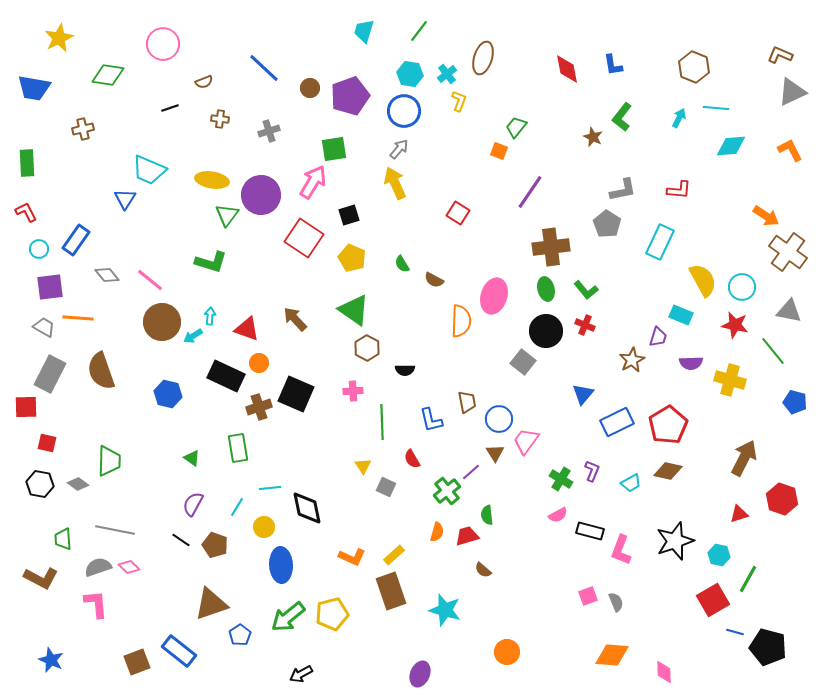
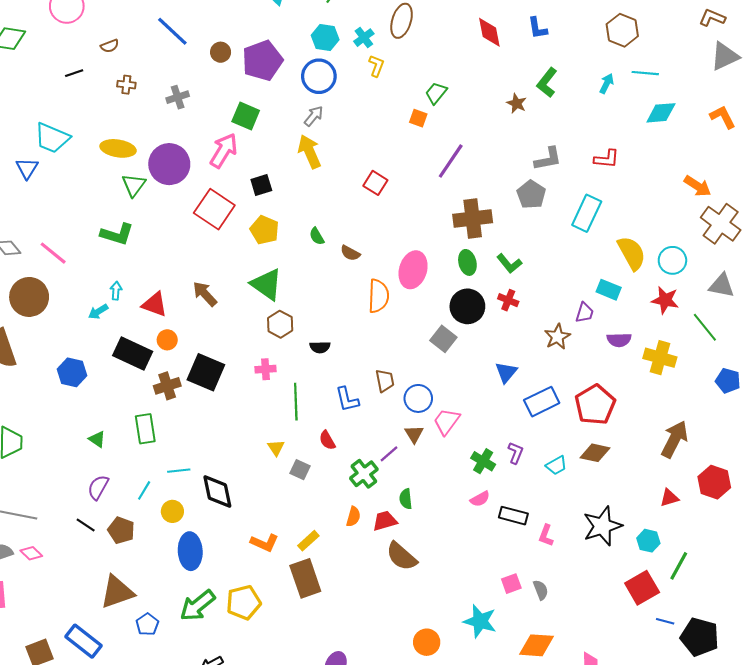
green square: (334, 149) -> (246, 116), turned 32
brown circle: (162, 322) -> (29, 297), moved
pink L-shape: (621, 550) -> (546, 535), size x0.7
brown semicircle: (483, 570) -> (402, 556), size x1.8
cyan star: (445, 610) -> (480, 621), moved

